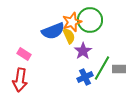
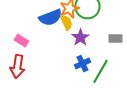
green line: (102, 68) -> (100, 71), moved
gray rectangle: (119, 69) -> (115, 38), moved

